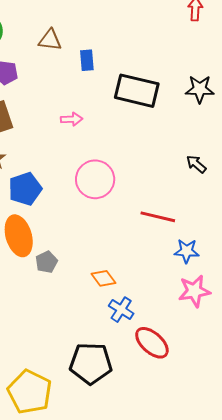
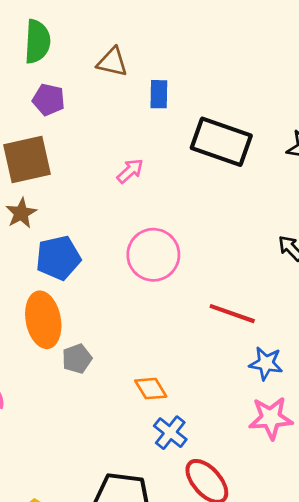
pink arrow: (72, 119) -> (130, 171), turned -45

